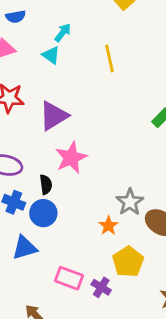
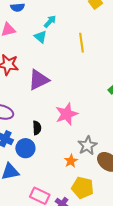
pink star: (71, 158) -> (67, 114), moved
black semicircle: (46, 185) -> (37, 128), moved
yellow pentagon: (128, 262) -> (83, 188), turned -30

